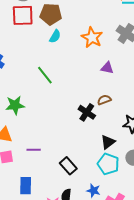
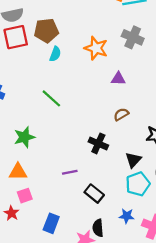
black cross: (87, 112) -> (98, 143), moved
purple line: (34, 150) -> (70, 172), moved
cyan pentagon: (108, 164) -> (138, 184), turned -30
blue rectangle: (26, 186) -> (51, 223), turned 30

